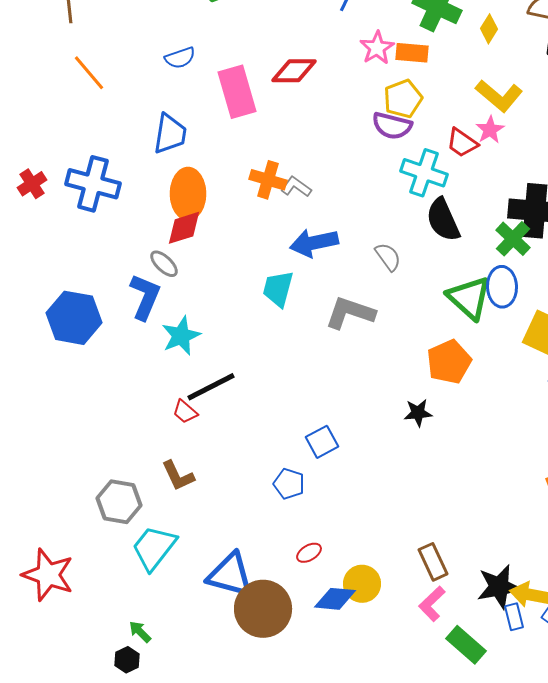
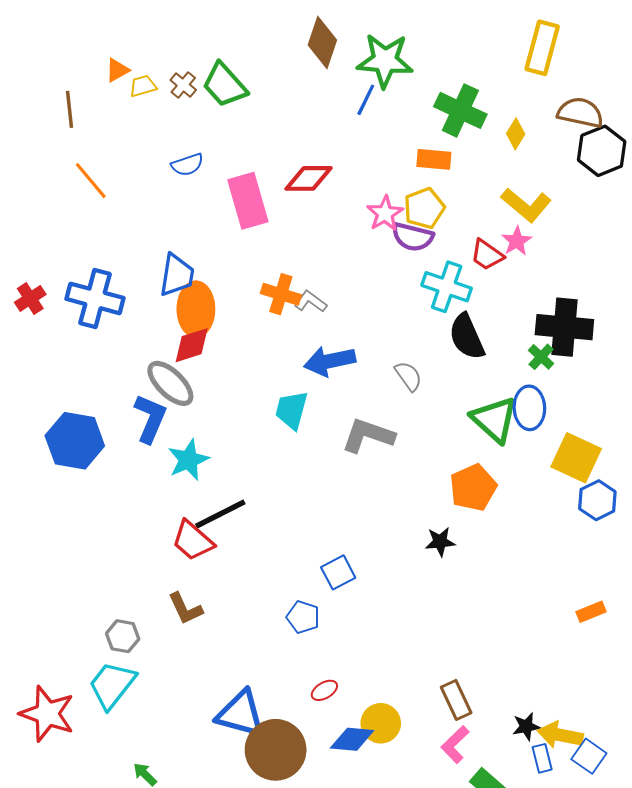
pink star: (377, 48) -> (385, 213), moved
blue trapezoid: (170, 134) -> (177, 275), moved
green cross: (513, 239) -> (541, 357), size x0.7
gray ellipse: (164, 264) -> (170, 383), size x1.6
red trapezoid: (185, 412) -> (193, 541), size x1.6
gray hexagon: (119, 502) -> (123, 636), size x0.7
cyan trapezoid: (154, 548) -> (112, 685), moved
black star: (499, 587) -> (526, 726), size x0.6

